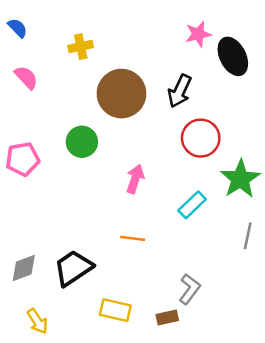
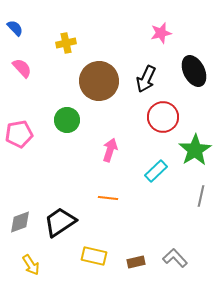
black ellipse: (233, 56) -> (194, 71), moved
gray L-shape: (190, 289) -> (175, 258), moved, turned -80

